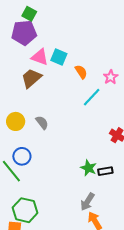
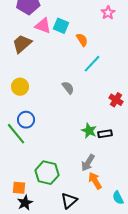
pink star: (111, 77) -> (108, 13), moved
brown trapezoid: (31, 78) -> (22, 44), moved
gray semicircle: (42, 123) -> (68, 88), moved
green hexagon: (25, 210) -> (47, 173), moved

